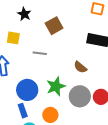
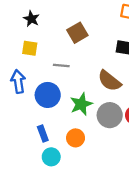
black star: (24, 14) -> (31, 19), moved
brown semicircle: (80, 67) -> (109, 81), size x1.5
blue circle: (27, 90) -> (48, 95), moved

